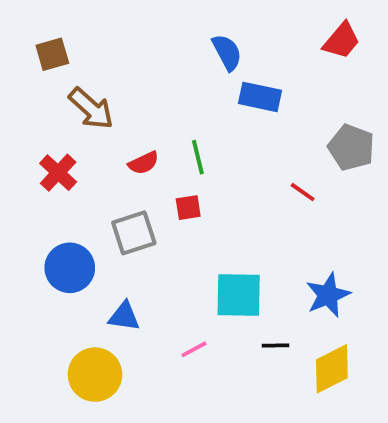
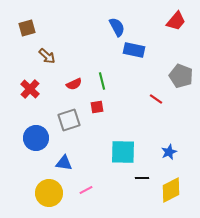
brown arrow: (91, 109) -> (47, 56), size x0.7
blue star: (328, 295) -> (169, 152), size x0.7
pink line: (194, 349) -> (86, 190), moved

